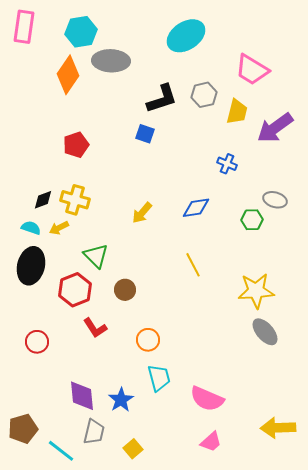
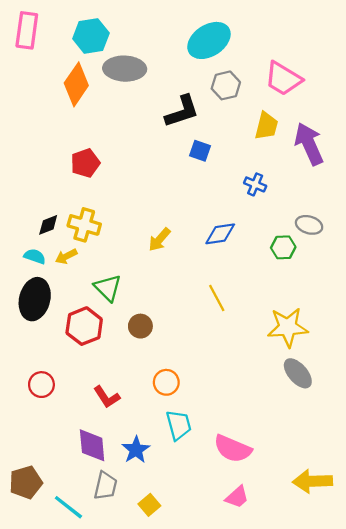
gray hexagon: (204, 95) -> (226, 85), moved
purple arrow: (275, 128) -> (309, 144), turned 102
blue square: (145, 134) -> (200, 151), moved
red L-shape: (95, 328) -> (107, 397), moved

